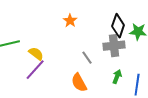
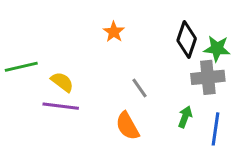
gray cross: (114, 46) -> (208, 77), moved
purple line: (35, 70) -> (61, 106), turned 55

